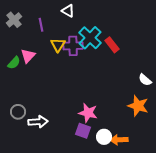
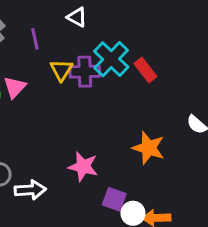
orange star: (138, 106) -> (149, 148), moved
pink star: (88, 113) -> (83, 167), moved
purple square: (83, 131) -> (114, 199), moved

